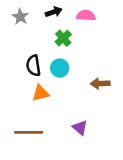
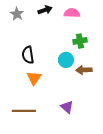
green cross: (63, 38) -> (80, 41), moved, turned 32
cyan circle: (60, 68) -> (66, 60), moved
orange triangle: (41, 93) -> (34, 78), turned -42

